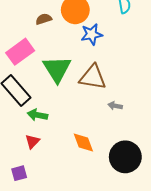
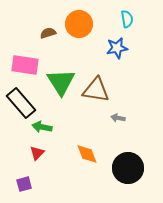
blue star: (92, 34) -> (117, 48), moved
pink rectangle: (20, 52) -> (25, 65), turned 44

